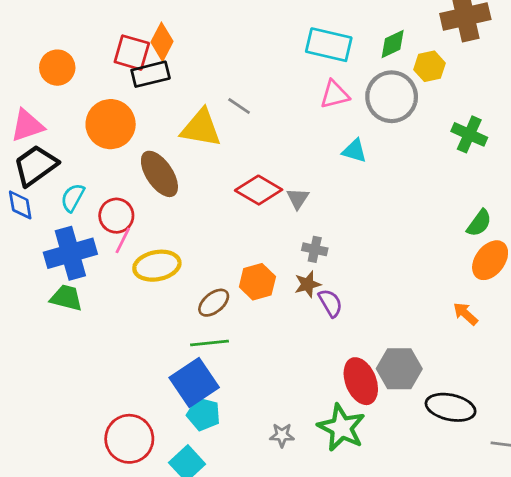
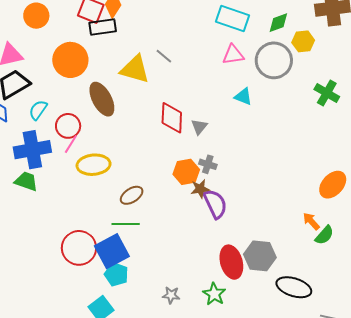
red diamond: (259, 190) -> (172, 118), turned 56
green semicircle: (479, 223) -> (324, 235), moved
orange hexagon: (257, 282) -> (186, 172), moved
purple semicircle: (330, 303) -> (215, 204), size x1.4
green star: (341, 428) -> (214, 294), size x0.7
red circle: (129, 439) -> (79, 248), moved

